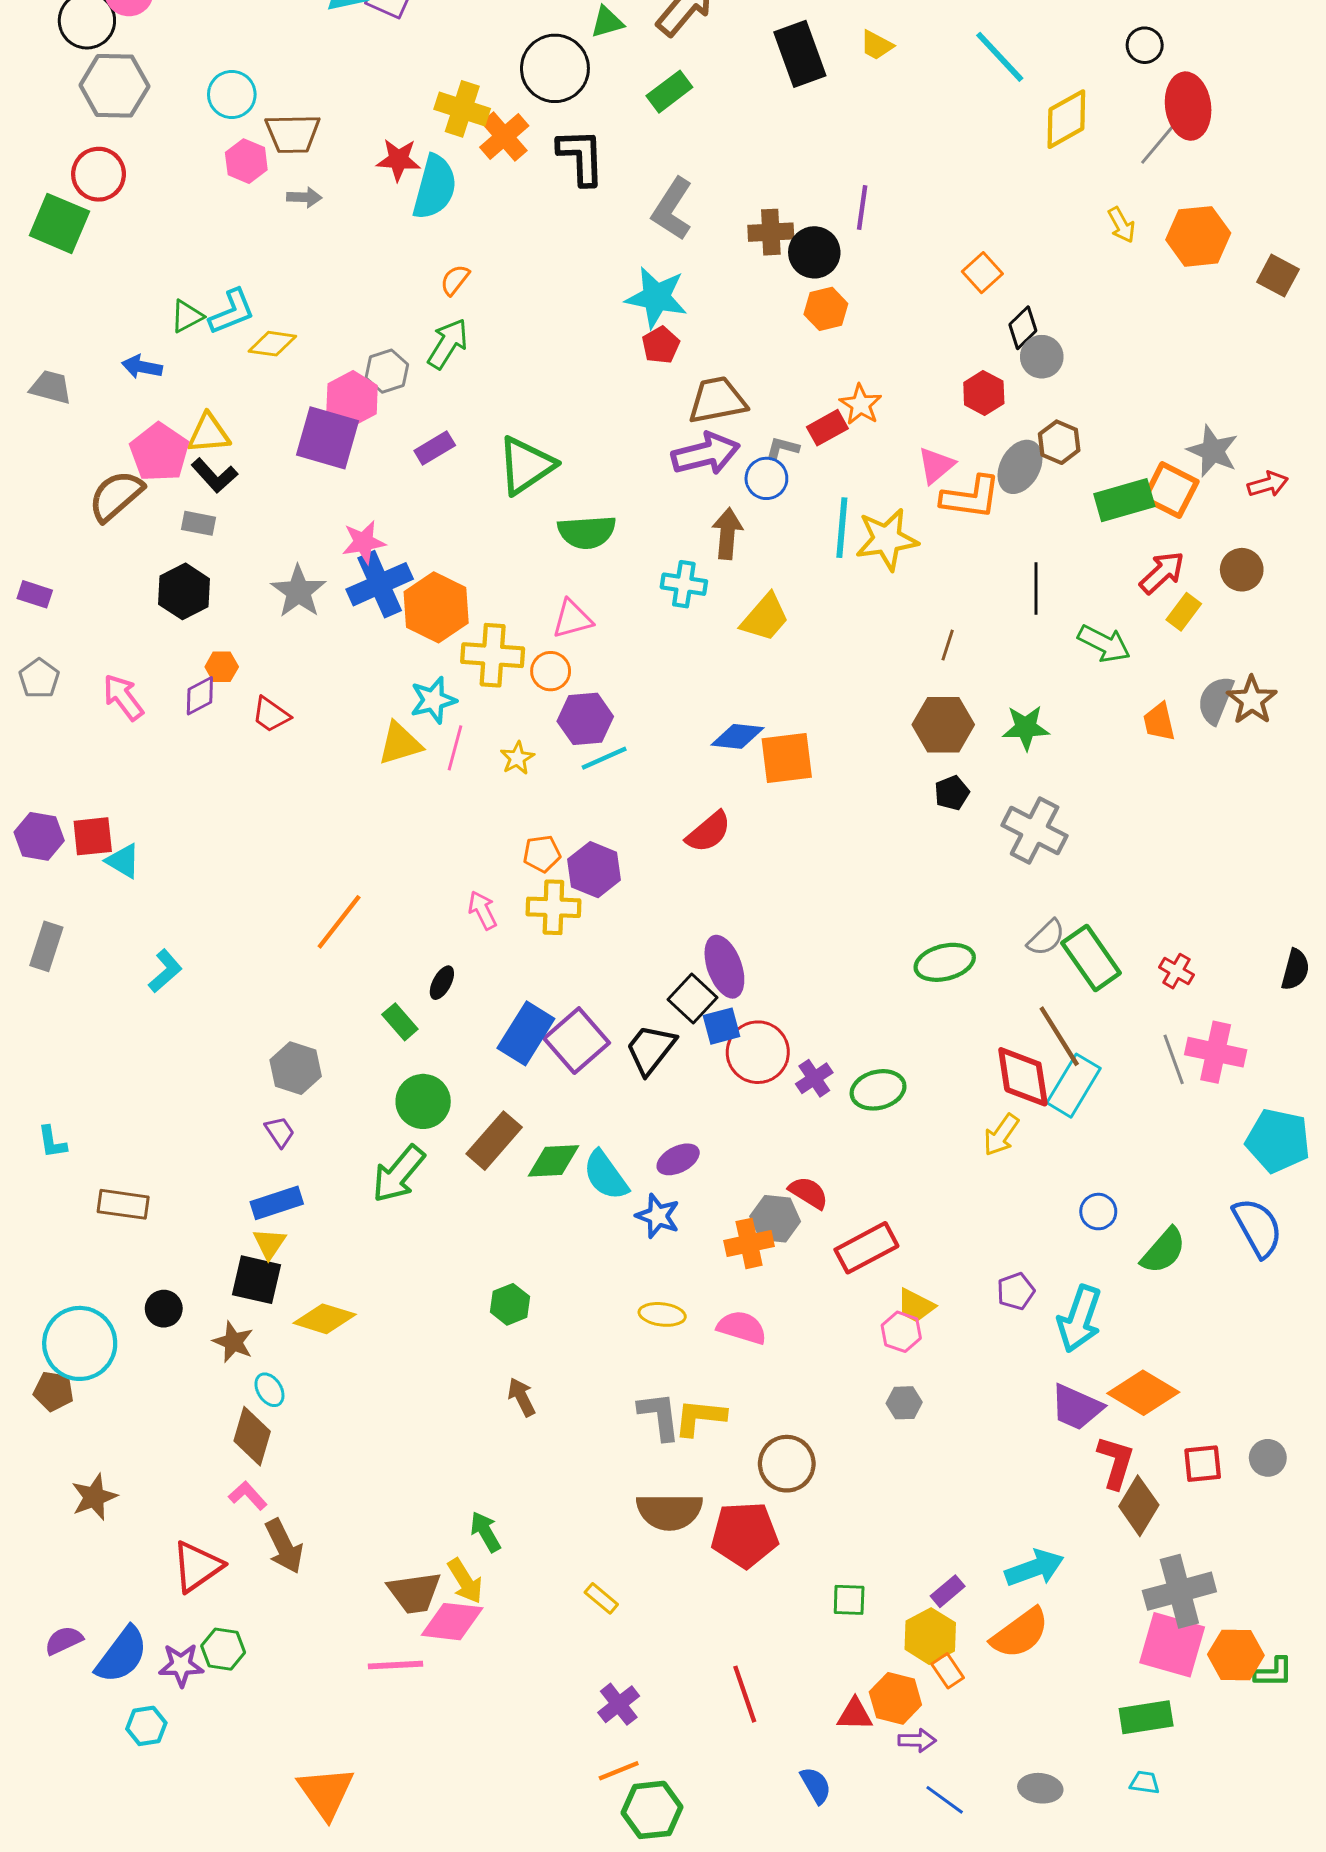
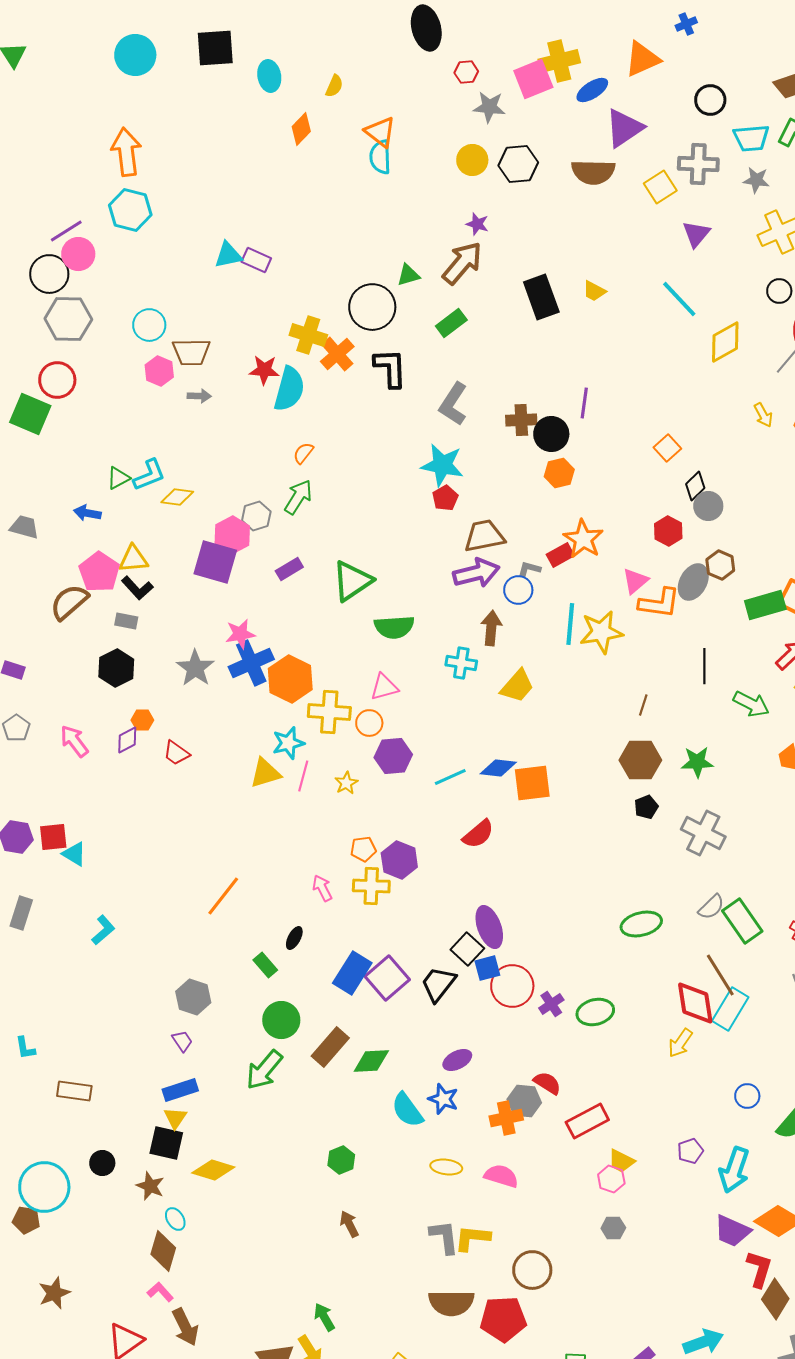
orange star: (861, 405) -> (583, 539), size x1.4
cyan line: (604, 758) -> (450, 777), moved
cyan semicircle: (606, 1175) -> (407, 1110), moved

